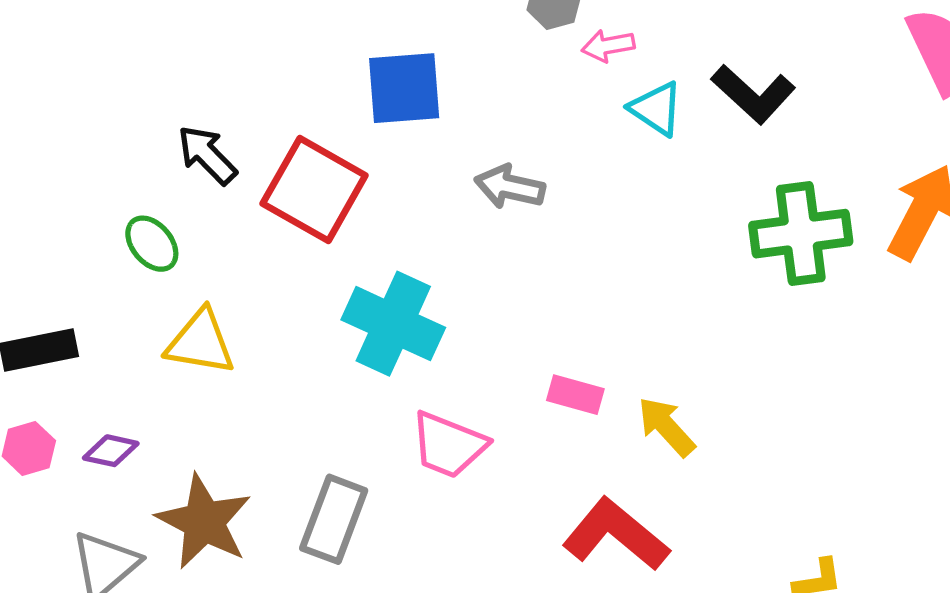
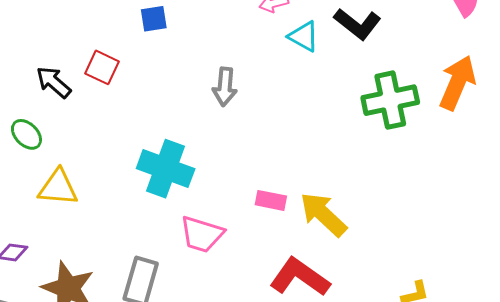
blue square: (404, 88) -> (154, 19), moved, size x0.6
gray arrow: (510, 187) -> (225, 87), turned -93
red square: (314, 190) -> (102, 67), moved, size x0.6
yellow arrow: (666, 427) -> (323, 214), size x1.4

